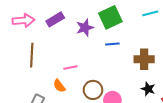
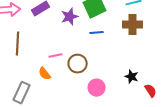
brown cross: (144, 59) -> (133, 25), moved
brown circle: (93, 90) -> (78, 64), moved

